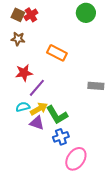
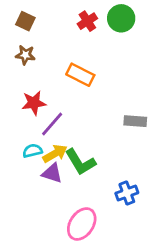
red cross: (31, 15) -> (87, 21), moved
blue cross: (61, 137) -> (127, 193), moved
pink ellipse: (76, 159) -> (82, 224), moved

